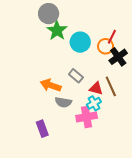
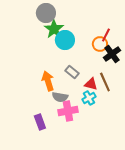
cyan circle: (80, 42) -> (65, 40), moved
orange arrow: (51, 85) -> (48, 81), turned 54
pink cross: (87, 117) -> (68, 111), moved

